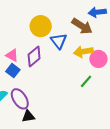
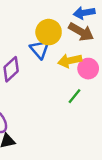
yellow circle: (41, 26) -> (49, 32), moved
brown arrow: (82, 26) -> (81, 32), moved

